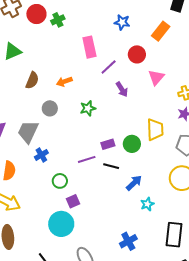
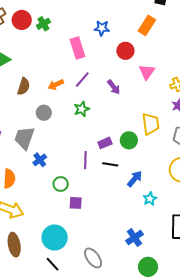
blue star: (122, 22) -> (102, 28), moved
purple line: (109, 67) -> (82, 80), moved
purple line: (87, 159) -> (85, 160), turned -66
purple square: (73, 201) -> (76, 203), turned 32
cyan circle: (61, 224) -> (55, 238), moved

